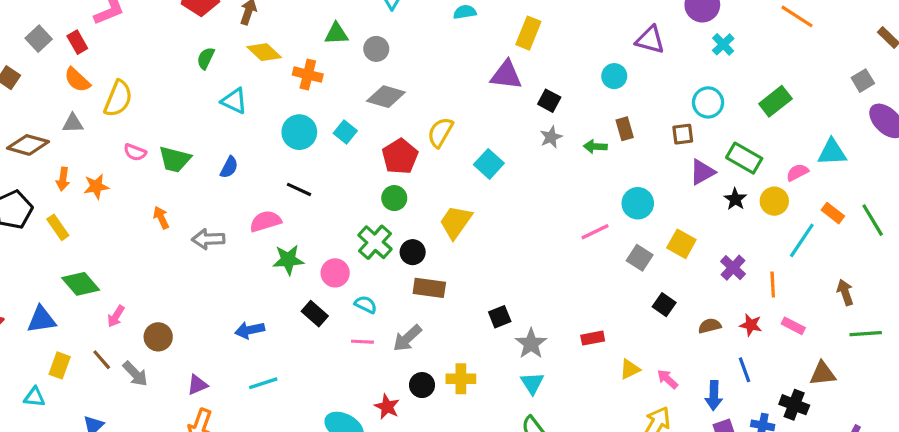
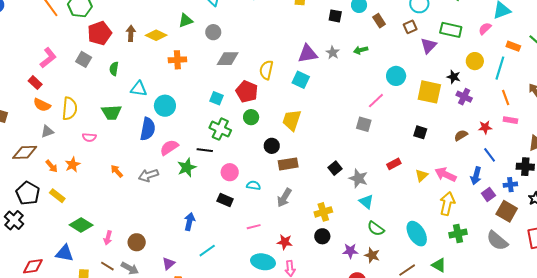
green triangle: (336, 34) -> (186, 21), moved
gray square: (39, 39) -> (84, 59), moved
yellow diamond: (264, 52) -> (156, 35), moved
purple triangle: (506, 75) -> (308, 54), moved
black square: (549, 101) -> (335, 16), moved
brown rectangle: (625, 129) -> (379, 21), moved
cyan circle: (299, 132) -> (165, 106), moved
cyan square: (345, 132) -> (216, 98), moved
green trapezoid: (175, 159) -> (111, 112), moved
blue semicircle: (229, 167) -> (148, 129), size x1.6
orange arrow: (63, 179) -> (52, 166), turned -32
black line: (299, 189) -> (205, 150), moved
black star: (735, 199) -> (454, 77), moved
yellow circle: (774, 201) -> (475, 61), moved
pink semicircle: (266, 221) -> (169, 148), moved
green cross: (375, 242) -> (220, 129), moved
yellow square: (681, 244) -> (429, 92), size x1.4
gray square: (640, 258) -> (364, 124), moved
green star: (288, 260) -> (187, 167), moved
orange line: (773, 284) -> (506, 98), moved
black square: (664, 305) -> (420, 132), moved
blue triangle: (41, 320) -> (64, 253), turned 36
blue arrow: (250, 330) -> (189, 222), turned 132
pink line: (362, 342) -> (254, 227), moved
pink arrow: (667, 379) -> (446, 175), size x1.5
black circle: (422, 385) -> (322, 236), moved
blue arrow: (714, 395) -> (476, 176), turned 30

